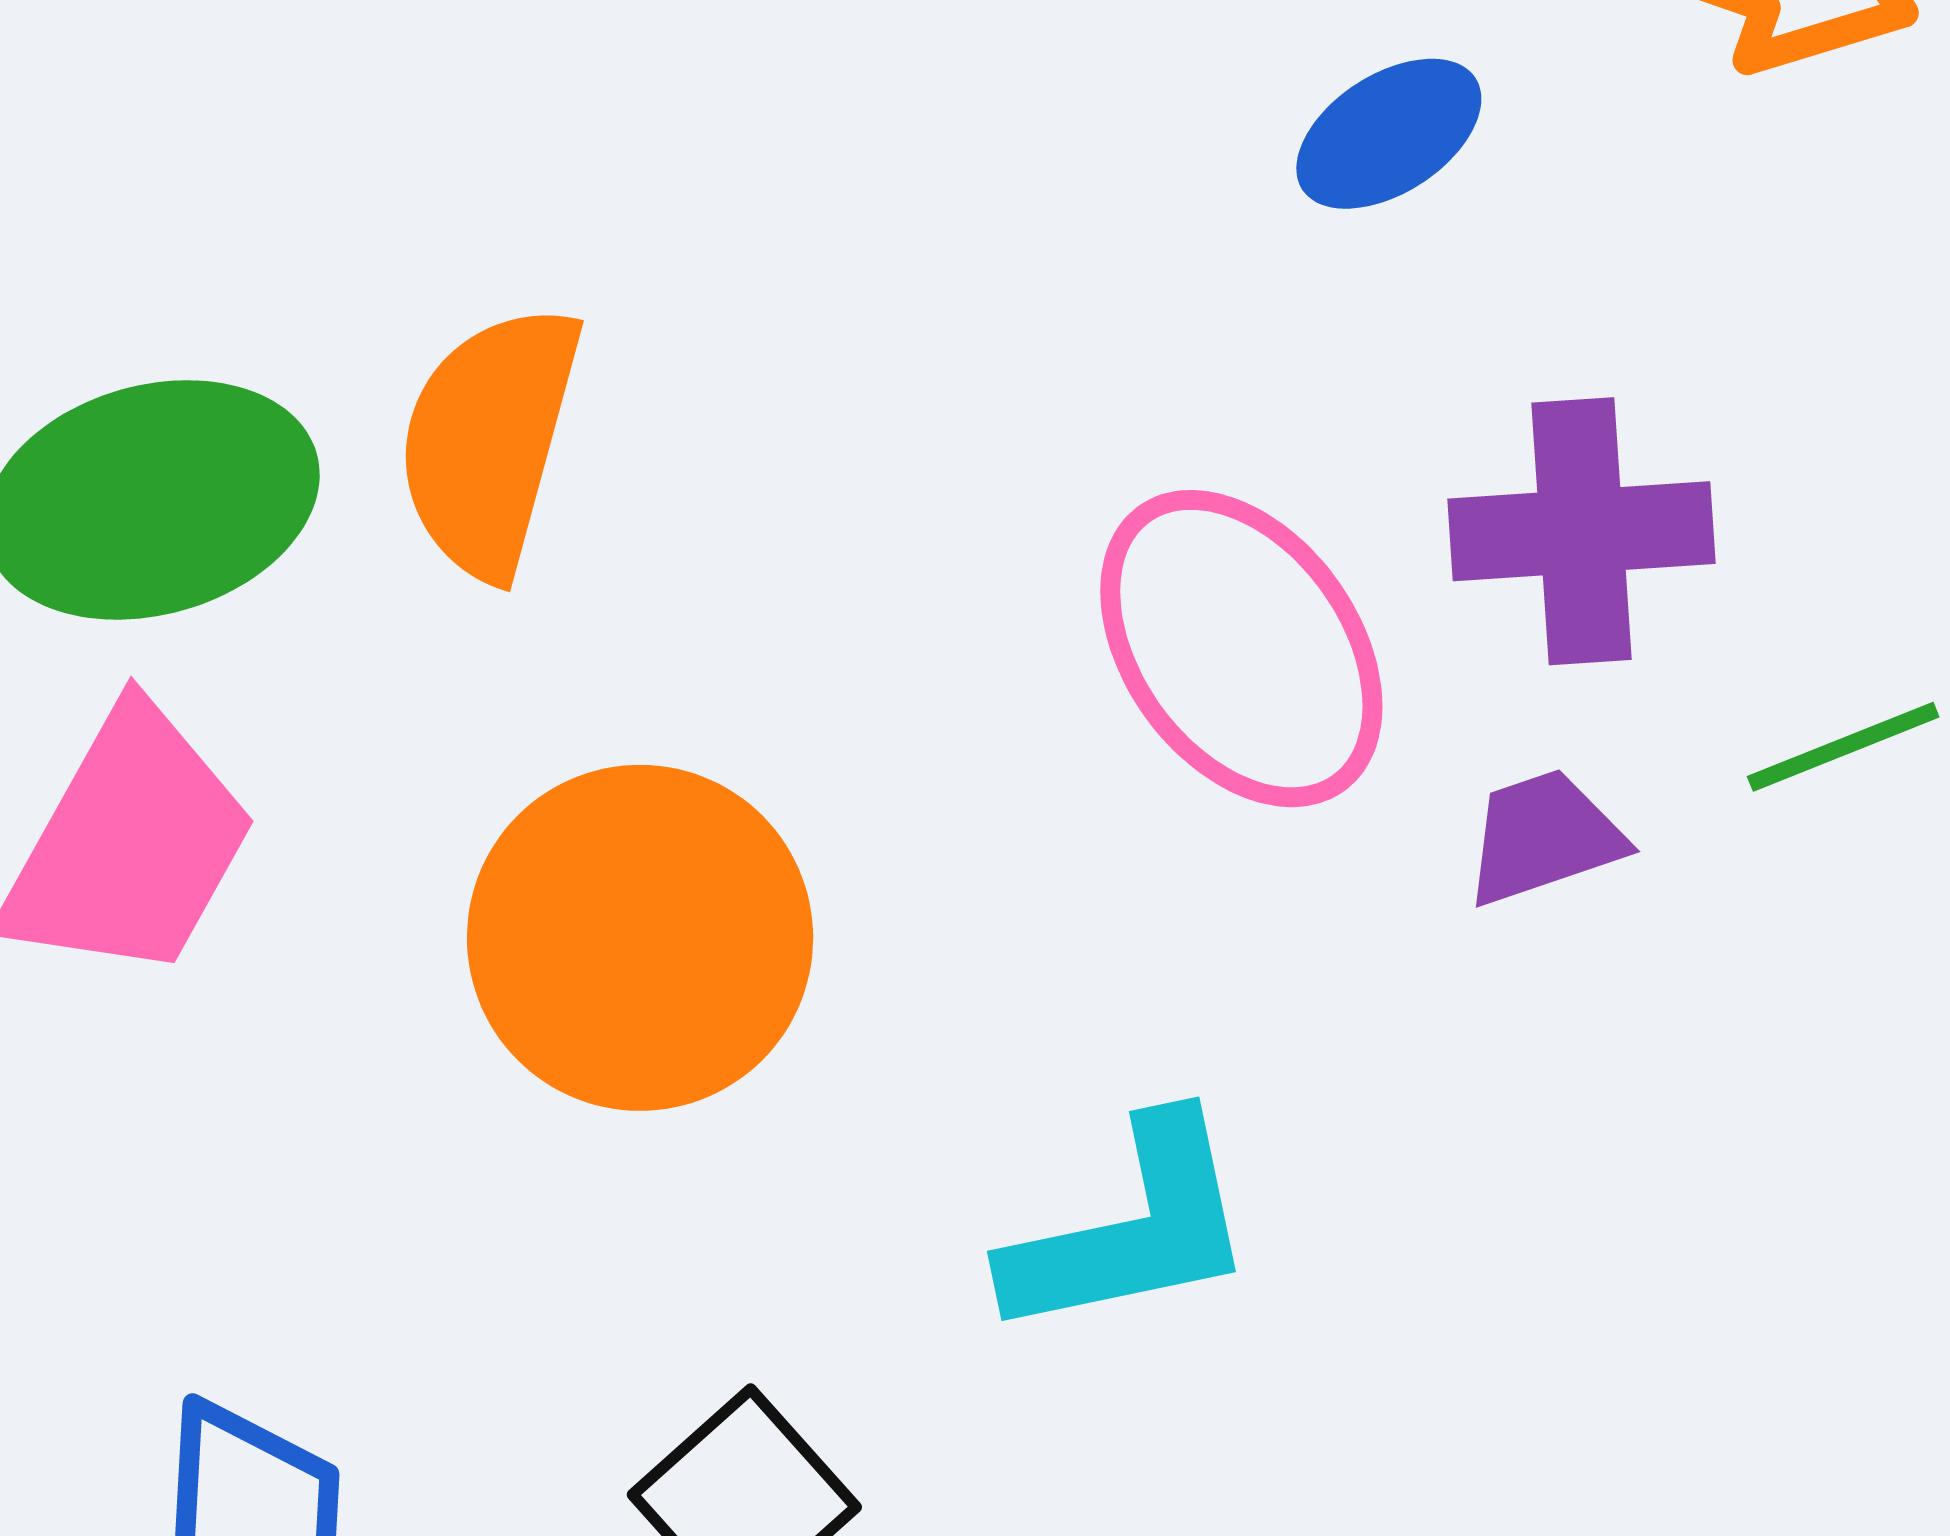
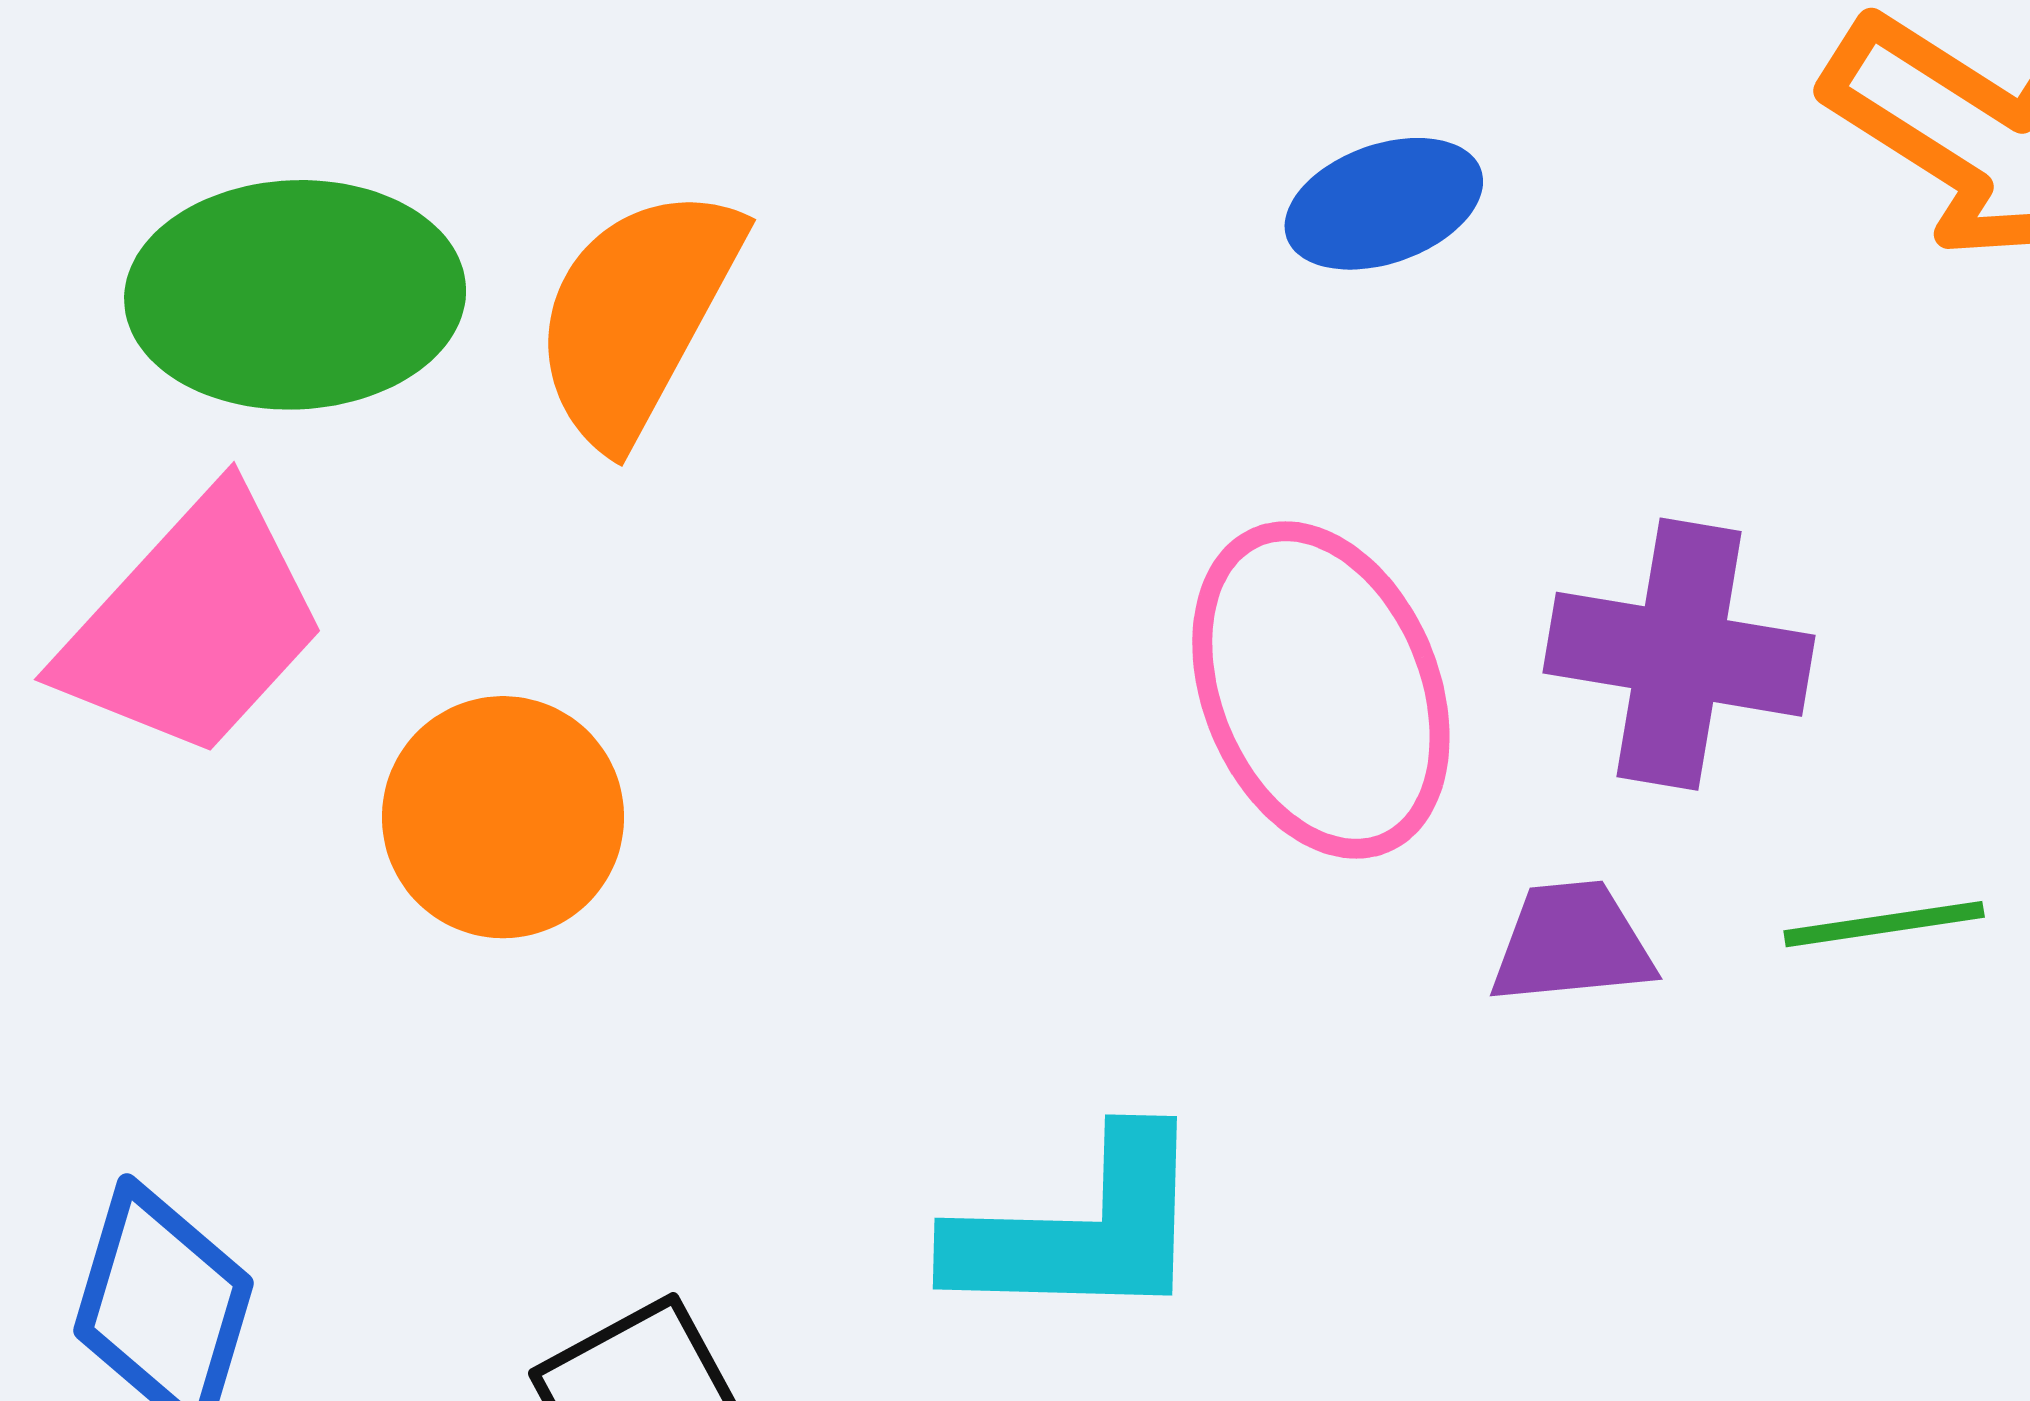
blue ellipse: (1389, 134) -> (1384, 204), moved
orange circle: (640, 938) -> (503, 817), moved, size x0.7

